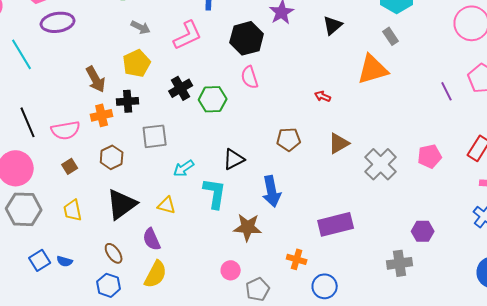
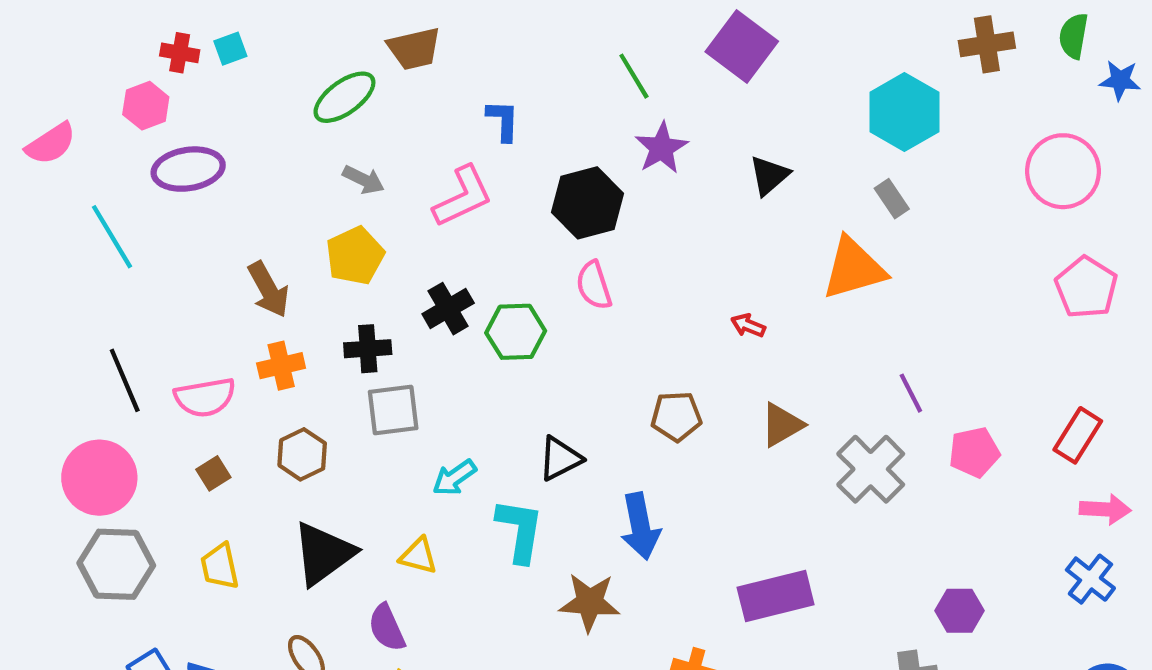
purple line: (447, 91) -> (911, 393), moved
black cross: (128, 101) -> (368, 349), moved

